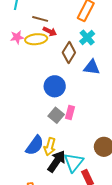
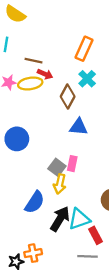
blue triangle: (92, 67) -> (79, 127), moved
blue circle: (55, 86) -> (17, 139), moved
yellow arrow: (50, 147) -> (60, 184), moved
cyan triangle: (74, 162) -> (79, 219), turned 35

